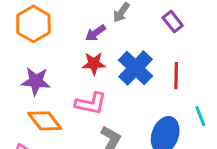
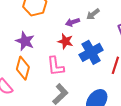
pink L-shape: (91, 103) -> (56, 66), turned 55
orange diamond: (45, 121) -> (23, 68), turned 35

